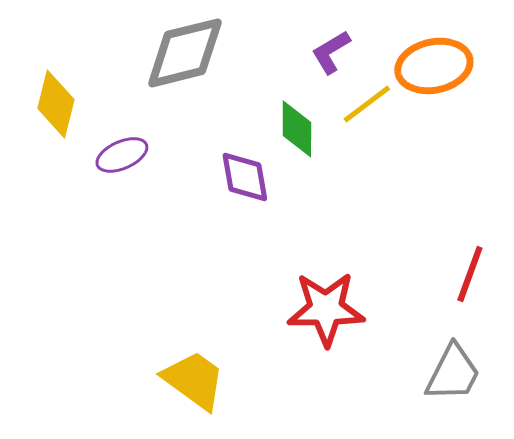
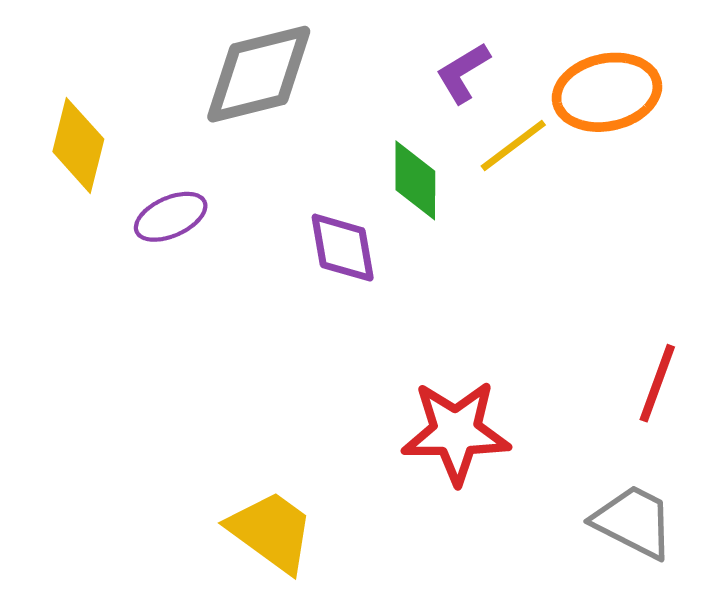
gray trapezoid: (453, 373) -> (634, 522), turned -90

